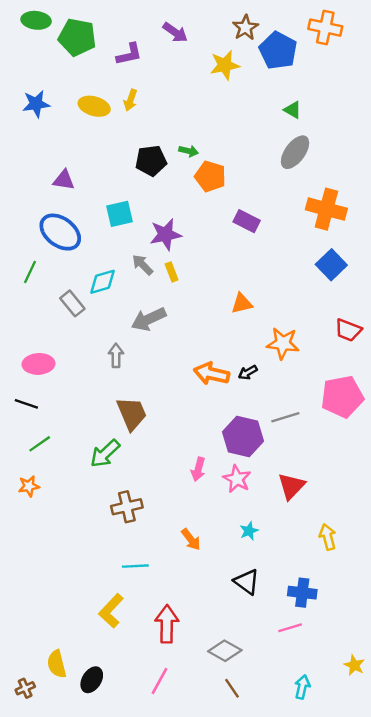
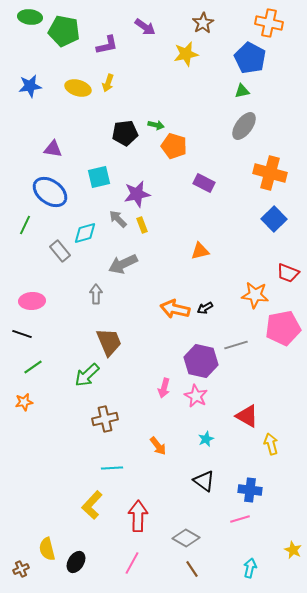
blue pentagon: (278, 51) -> (250, 58), moved
green triangle: (293, 110) -> (242, 91), turned -42
orange star: (283, 343) -> (255, 295), moved
red triangle: (291, 486) -> (247, 416), moved, turned -45

